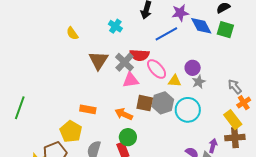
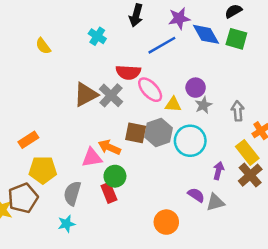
brown triangle: (98, 60) -> (86, 95), moved, turned 30
gray cross: (125, 62) -> (111, 95), moved
pink triangle: (131, 80) -> (92, 158), moved
gray arrow: (235, 87) -> (238, 111), moved, turned 35
orange rectangle: (88, 109) -> (28, 140), moved, turned -42
yellow pentagon: (71, 131) -> (43, 170), turned -30
brown cross: (235, 138) -> (250, 175), turned -36
purple arrow: (213, 146) -> (218, 171), moved

